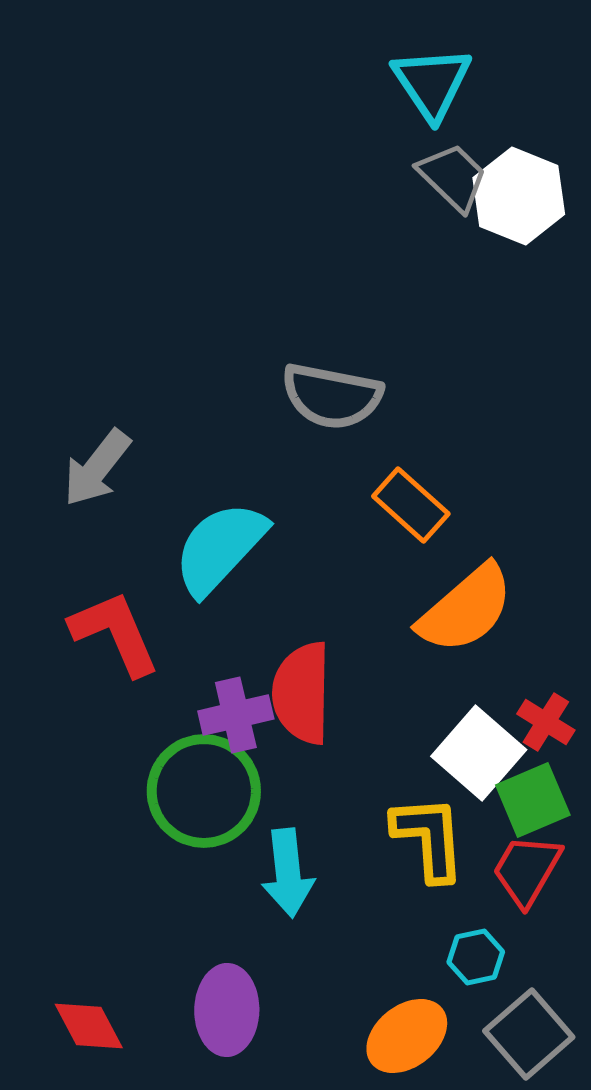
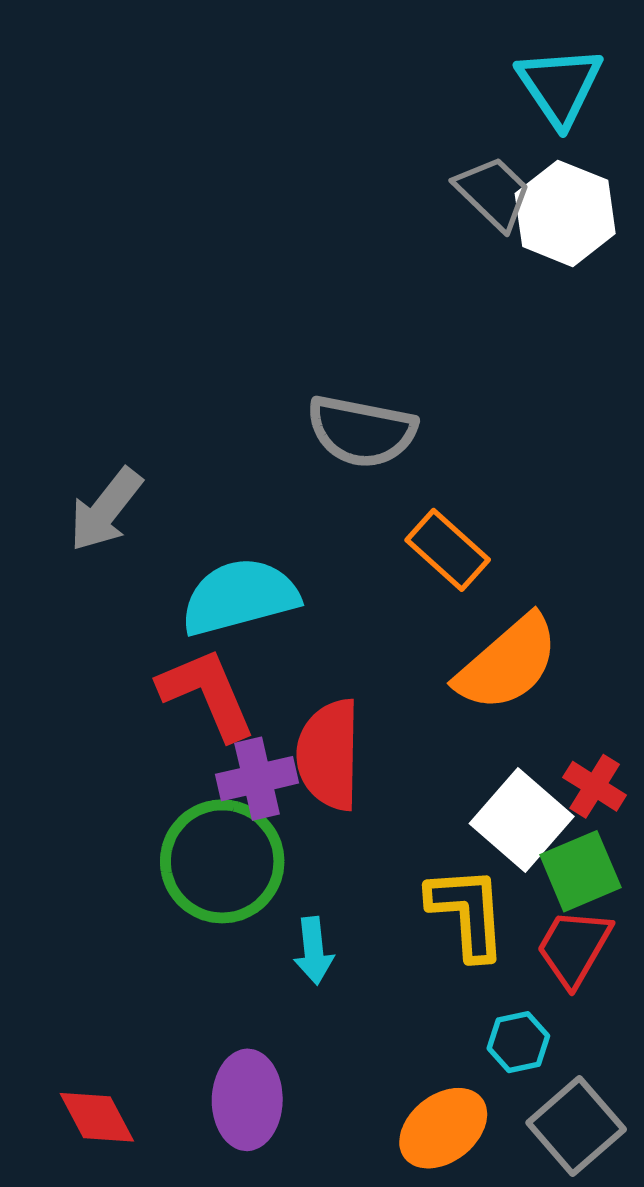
cyan triangle: (432, 83) -> (560, 86), moved
cyan semicircle: (220, 548) -> (240, 597), turned 32
red L-shape: (115, 633) -> (207, 694), moved
cyan arrow: (288, 873) -> (314, 951), size x0.7

